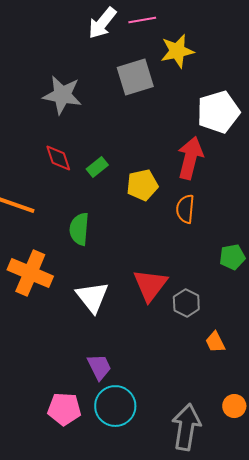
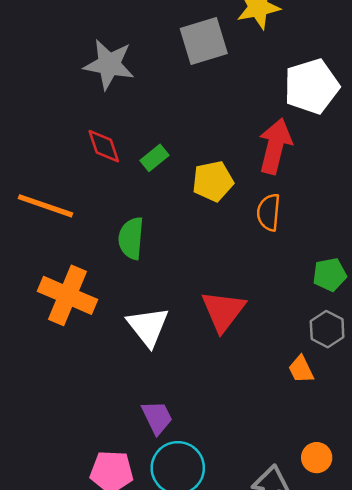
gray hexagon: (186, 303) -> (327, 329), moved
orange trapezoid: (215, 342) -> (301, 369), moved
orange circle: (234, 406) -> (317, 458), moved

